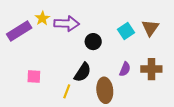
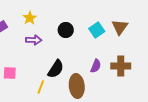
yellow star: (42, 18) -> (30, 18), moved
purple arrow: (67, 24) -> (34, 40), moved, size x0.7
black circle: (93, 42) -> (66, 30), moved

